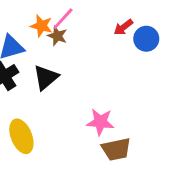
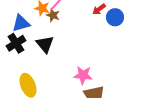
black triangle: (46, 77) -> (45, 44), turned -30

